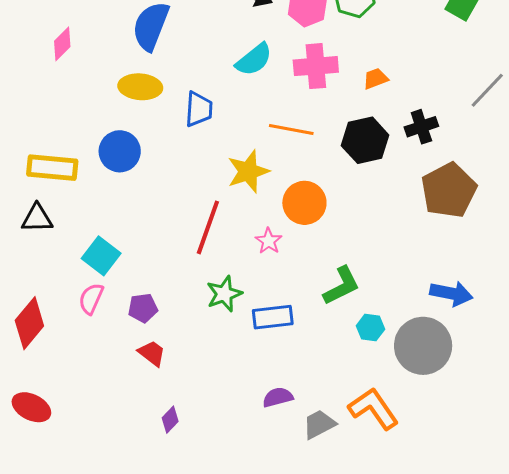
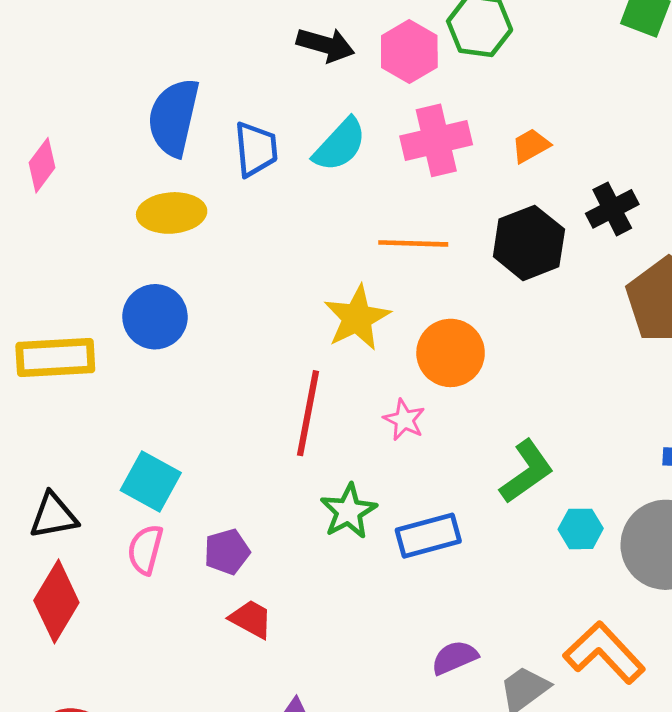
blue trapezoid: (199, 109) -> (256, 149), moved
black triangle: (37, 218) -> (53, 516), moved

